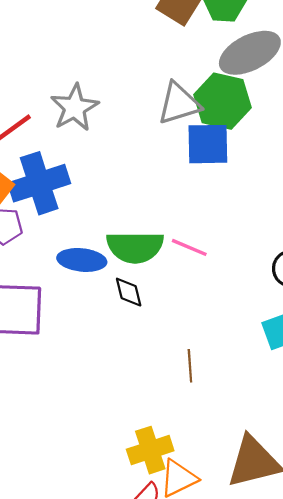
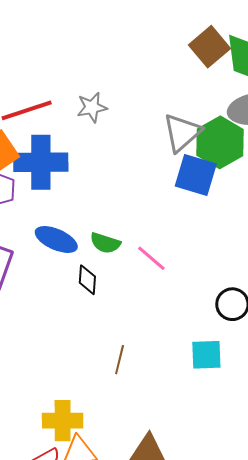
gray triangle: (179, 104) -> (182, 132), turned -42
gray star: (75, 108) -> (92, 107), size x0.7
green semicircle: (135, 247) -> (105, 243), size x0.6

